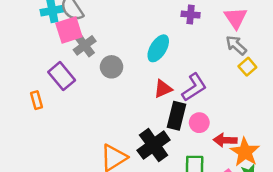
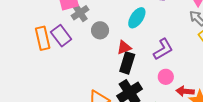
red triangle: (163, 89) -> (124, 47), moved
orange rectangle: (37, 100) -> (43, 38), moved, size x1.6
black rectangle: (176, 116) -> (127, 63), moved

